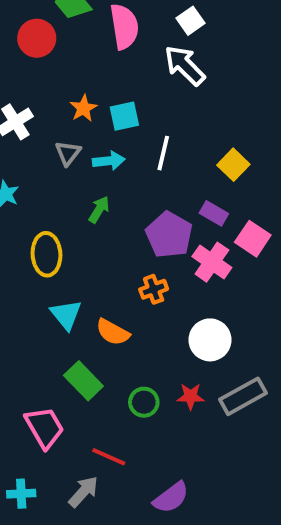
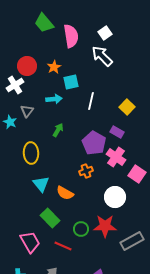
red circle: (37, 38) -> (27, 66), moved
orange star: (83, 108) -> (54, 67), moved
gray triangle: (68, 153) -> (27, 111), moved
cyan arrow: (109, 161) -> (54, 99), moved
pink square: (253, 239) -> (137, 174), moved
red star: (191, 396) -> (105, 226), size x1.6
gray rectangle: (243, 396) -> (132, 241), moved
red line: (109, 457) -> (63, 246), moved

